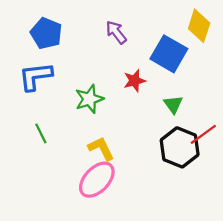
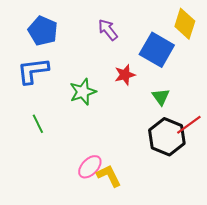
yellow L-shape: (101, 148) -> (109, 176), moved
pink ellipse: (97, 180) -> (90, 167), size x0.7

